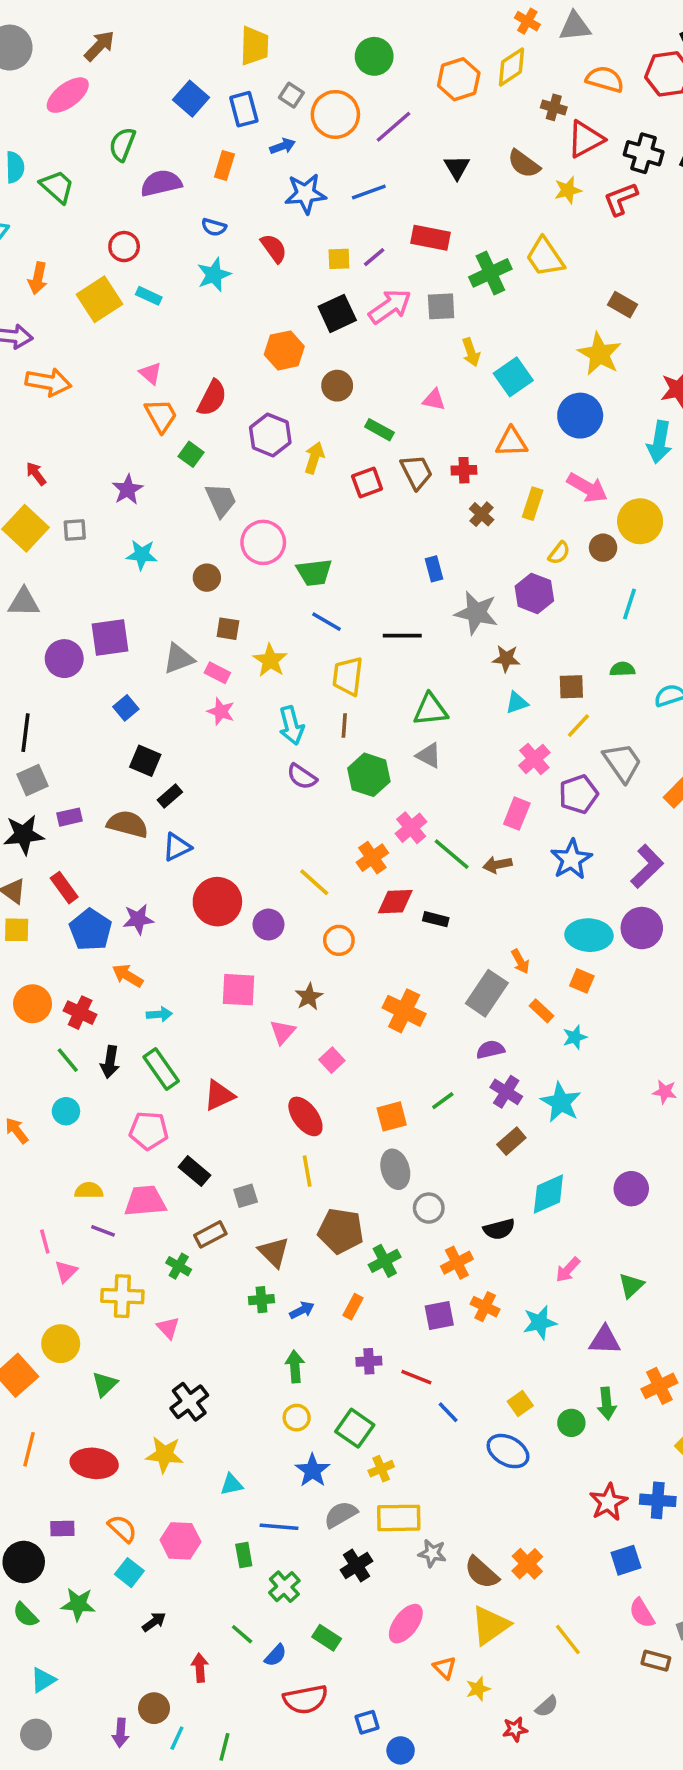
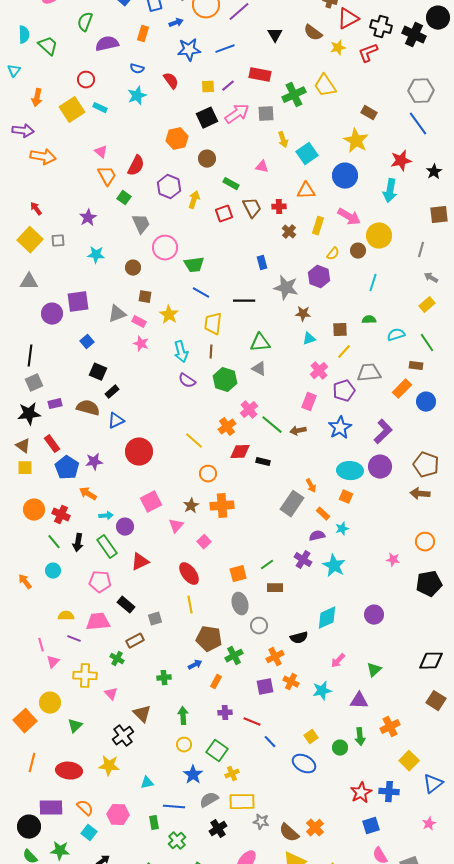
gray trapezoid: (622, 763) -> (369, 373), turned -60
purple circle: (268, 925) -> (125, 527), moved
pink square: (239, 990) -> (151, 502), turned -30
orange cross: (404, 1011) -> (222, 506), moved, turned -30
purple semicircle: (490, 1050) -> (317, 536), moved
brown rectangle: (511, 1141) -> (275, 588), moved, turned 42
brown triangle: (274, 1252) -> (142, 714), moved
blue arrow: (302, 1310) -> (195, 665), moved
purple rectangle: (62, 1529) -> (51, 808), size x1.6

